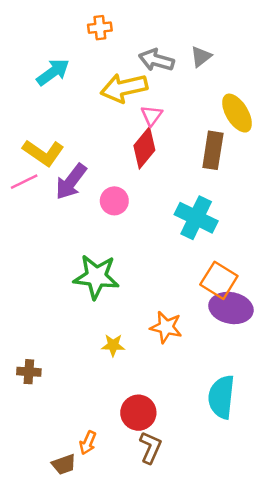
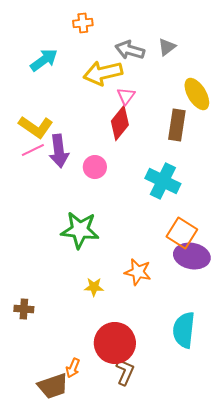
pink line: (24, 182) -> (33, 150), moved
purple arrow: (71, 182) -> (59, 151), turned -44
red circle: (138, 413) -> (115, 343), size x1.4
brown trapezoid: (64, 464) -> (53, 386), size x1.5

